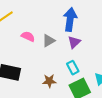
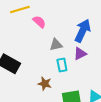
pink semicircle: (28, 36) -> (39, 22), moved
cyan rectangle: (73, 68) -> (62, 65), moved

